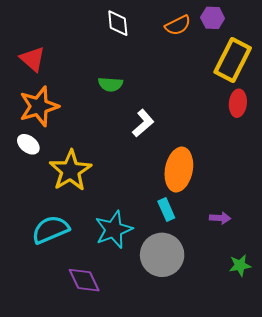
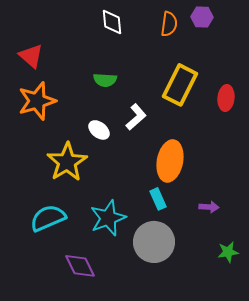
orange semicircle: (178, 25) -> (169, 24), turned -55
yellow rectangle: (233, 60) -> (180, 85), moved
white ellipse: (28, 144) -> (99, 130), moved

